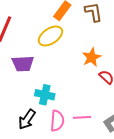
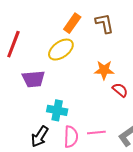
orange star: (92, 57) -> (104, 70), turned 30

